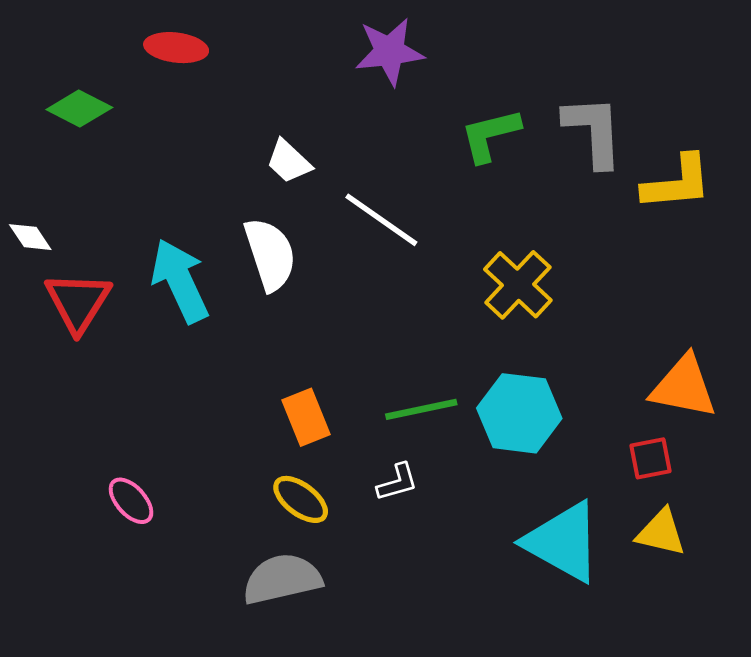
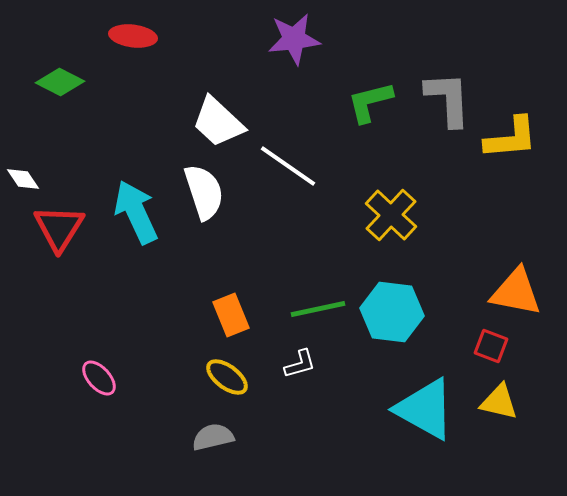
white trapezoid: (289, 162) -> (218, 122), size x1.5
red square: (650, 458) -> (491, 346), turned 32
gray semicircle: (282, 579) -> (213, 437), size x0.7

